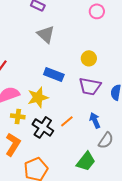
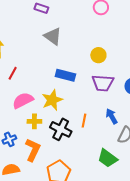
orange line: (67, 121) -> (84, 121), turned -32
green trapezoid: (86, 161) -> (108, 158), turned 95

